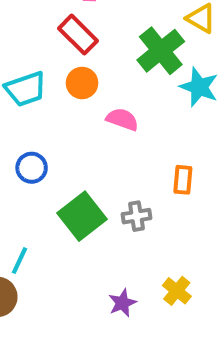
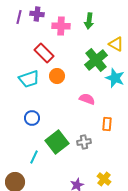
red rectangle: (78, 35) -> (44, 53), moved
pink semicircle: (122, 119) -> (87, 99), moved
cyan line: (19, 261) -> (34, 157), moved

